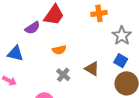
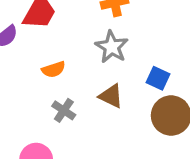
gray star: (122, 36) -> (112, 47), moved

